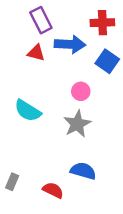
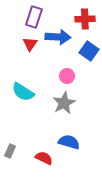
purple rectangle: (41, 20) -> (34, 17), turned 45
red triangle: (36, 53) -> (30, 44), turned 49

